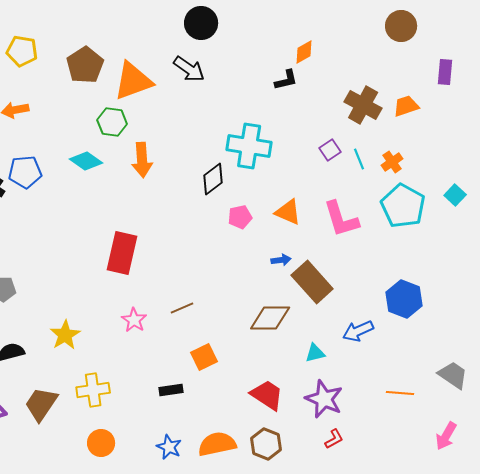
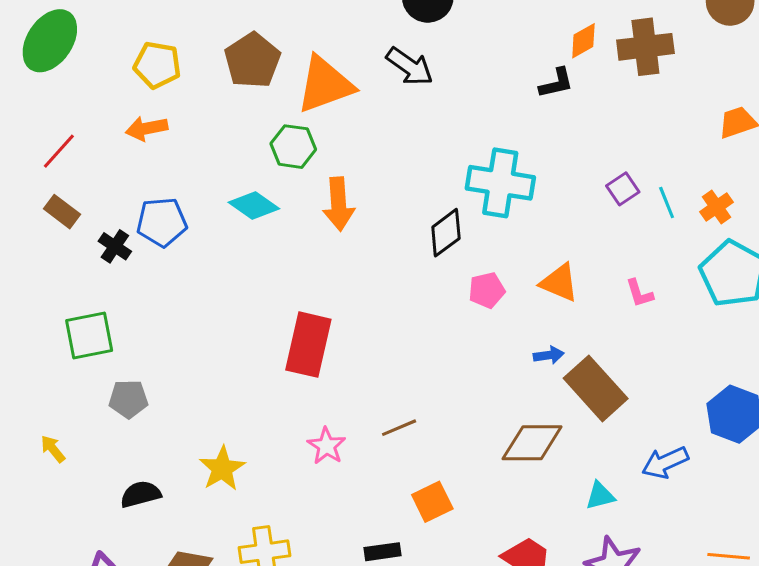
yellow pentagon: (22, 51) -> (157, 65), moved
brown cross: (363, 105) -> (645, 47), moved, turned -36
pink L-shape: (341, 219) -> (639, 293), size x0.5

